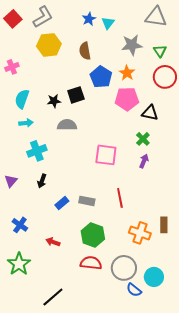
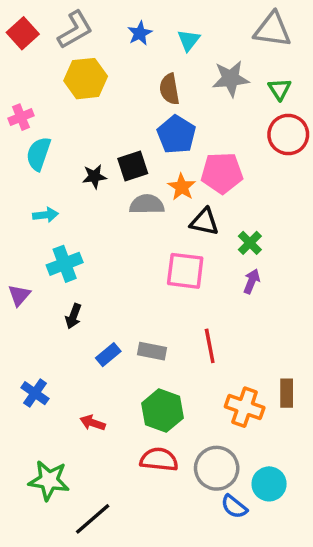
blue star: (89, 19) -> (140, 33), moved
brown semicircle: (85, 51) -> (169, 89), moved
orange star: (127, 73) -> (182, 187), moved
cyan semicircle: (22, 99) -> (38, 154), moved
black triangle: (150, 113) -> (204, 222), moved
gray semicircle: (67, 125) -> (147, 204), moved
purple triangle: (11, 181) -> (19, 295), moved
green star: (19, 264) -> (49, 480), moved, turned -30

